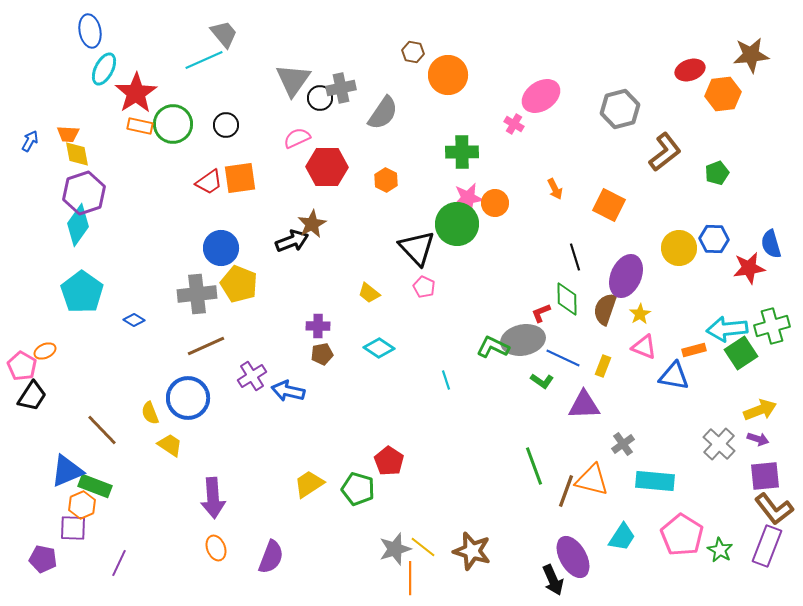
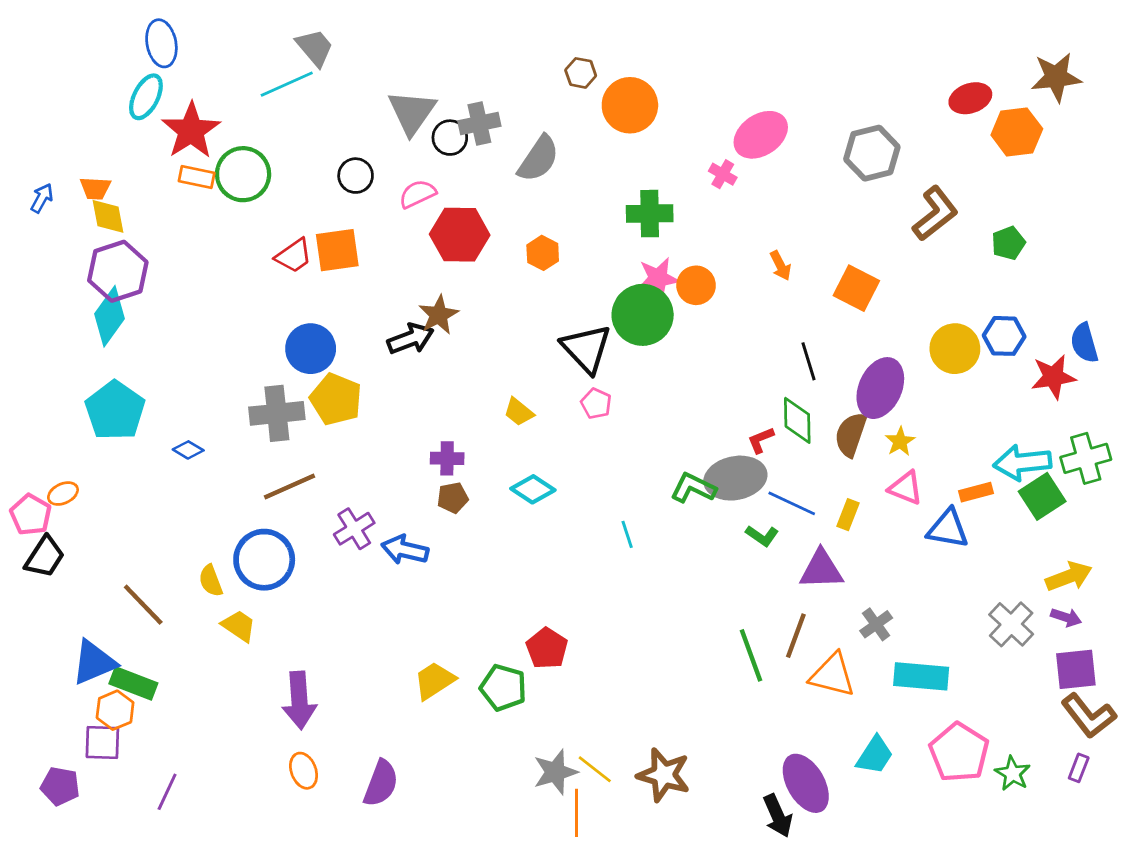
blue ellipse: (90, 31) -> (161, 43), moved
black circle: (226, 125) -> (356, 176), moved
brown line: (566, 491) -> (796, 636), moved
purple rectangle: (767, 546) -> (1079, 768), size x0.5

